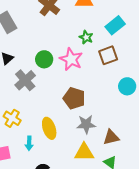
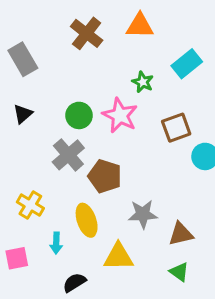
brown square: (108, 55) -> (176, 128), moved
gray cross: (25, 80) -> (68, 155), moved
brown pentagon: (74, 98) -> (105, 176), moved
yellow triangle: (84, 152) -> (118, 257), moved

